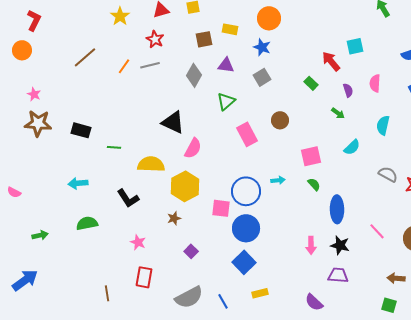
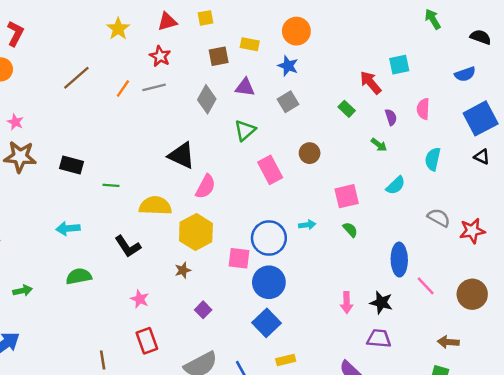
blue ellipse: (337, 209) -> (399, 260), moved
red rectangle: (144, 277) -> (147, 341), turned -30

